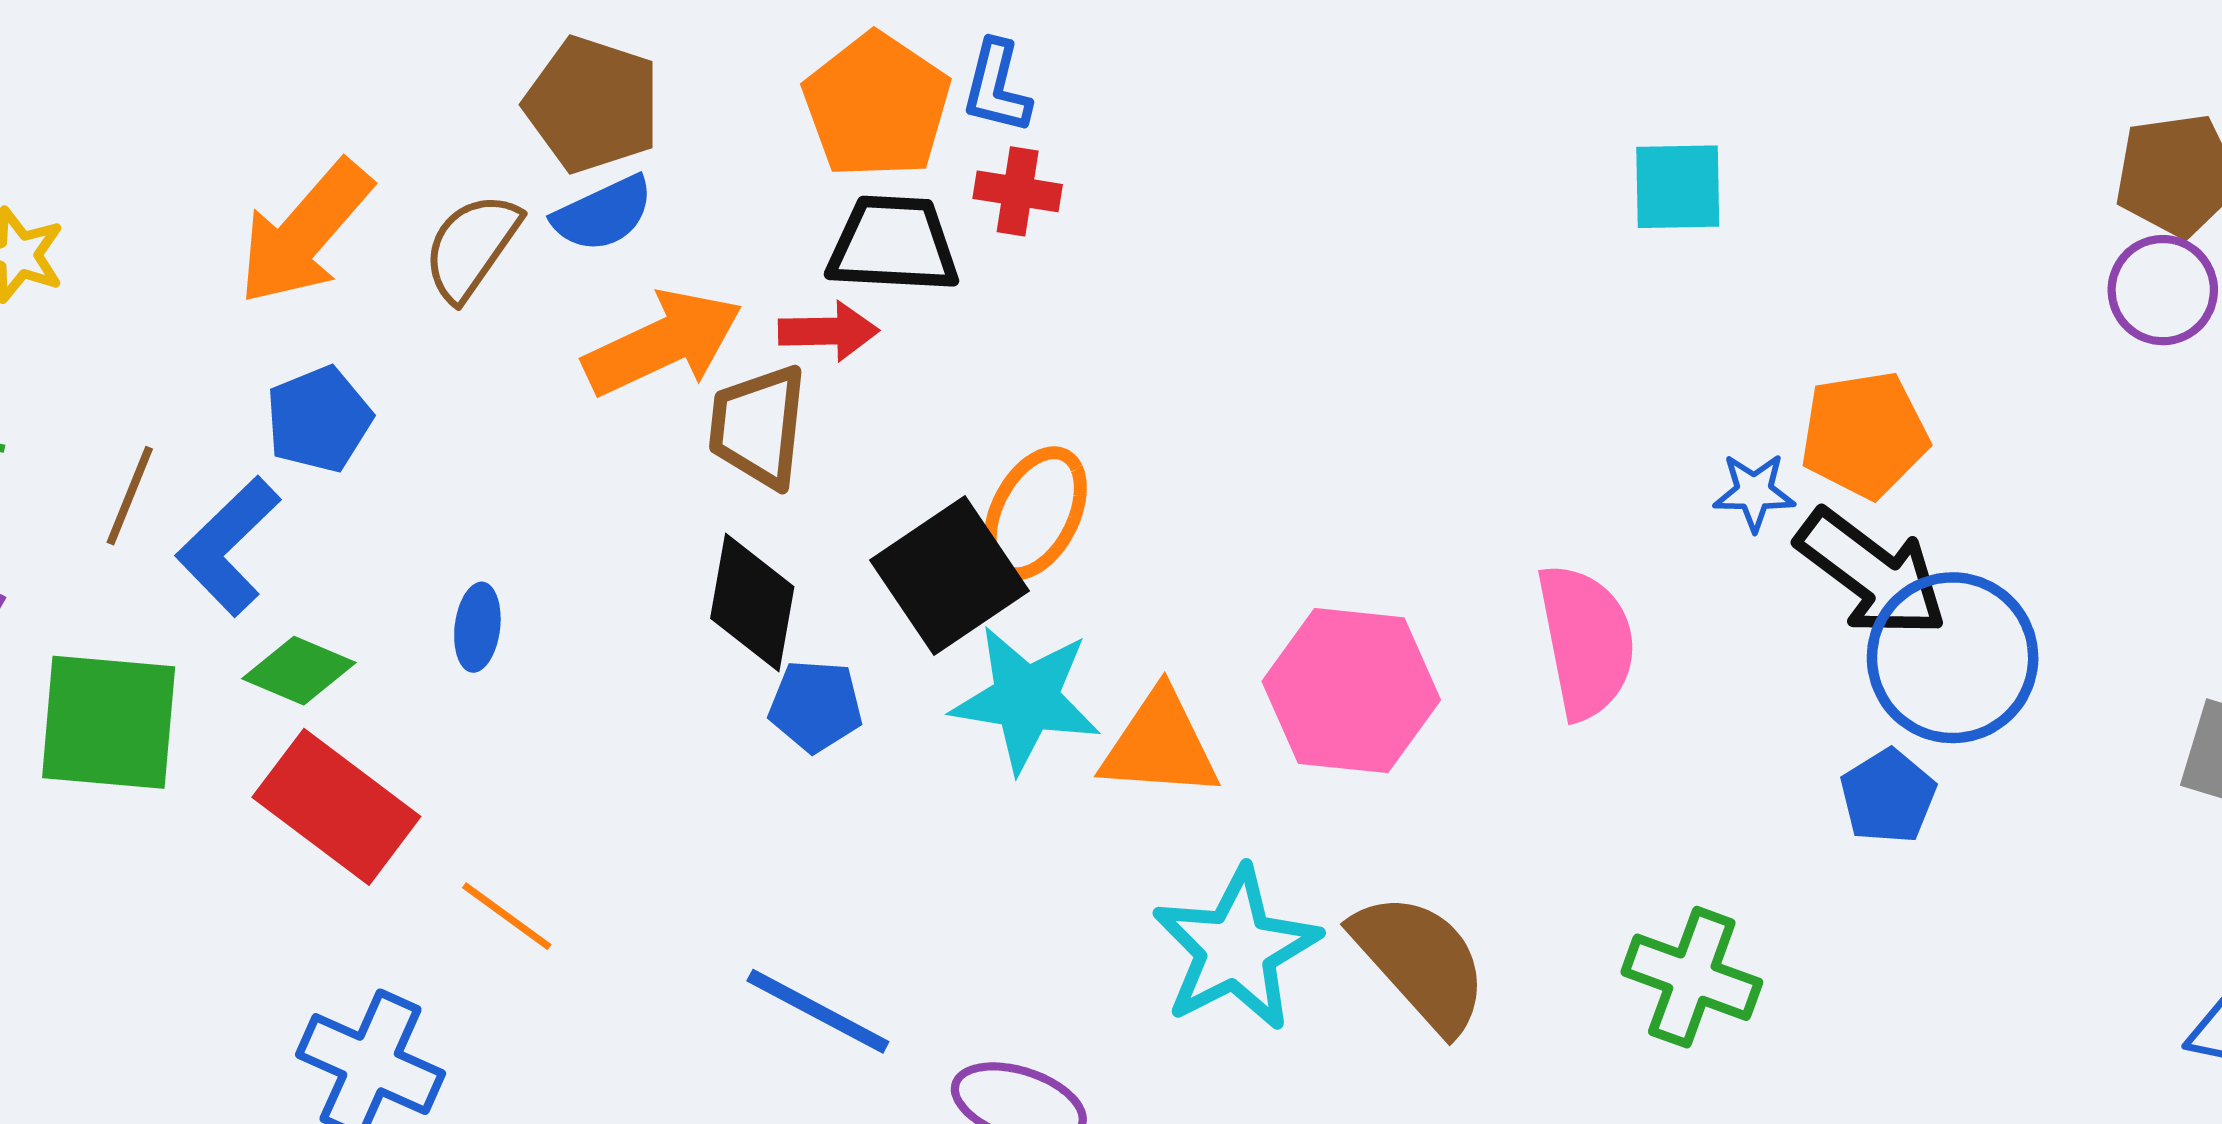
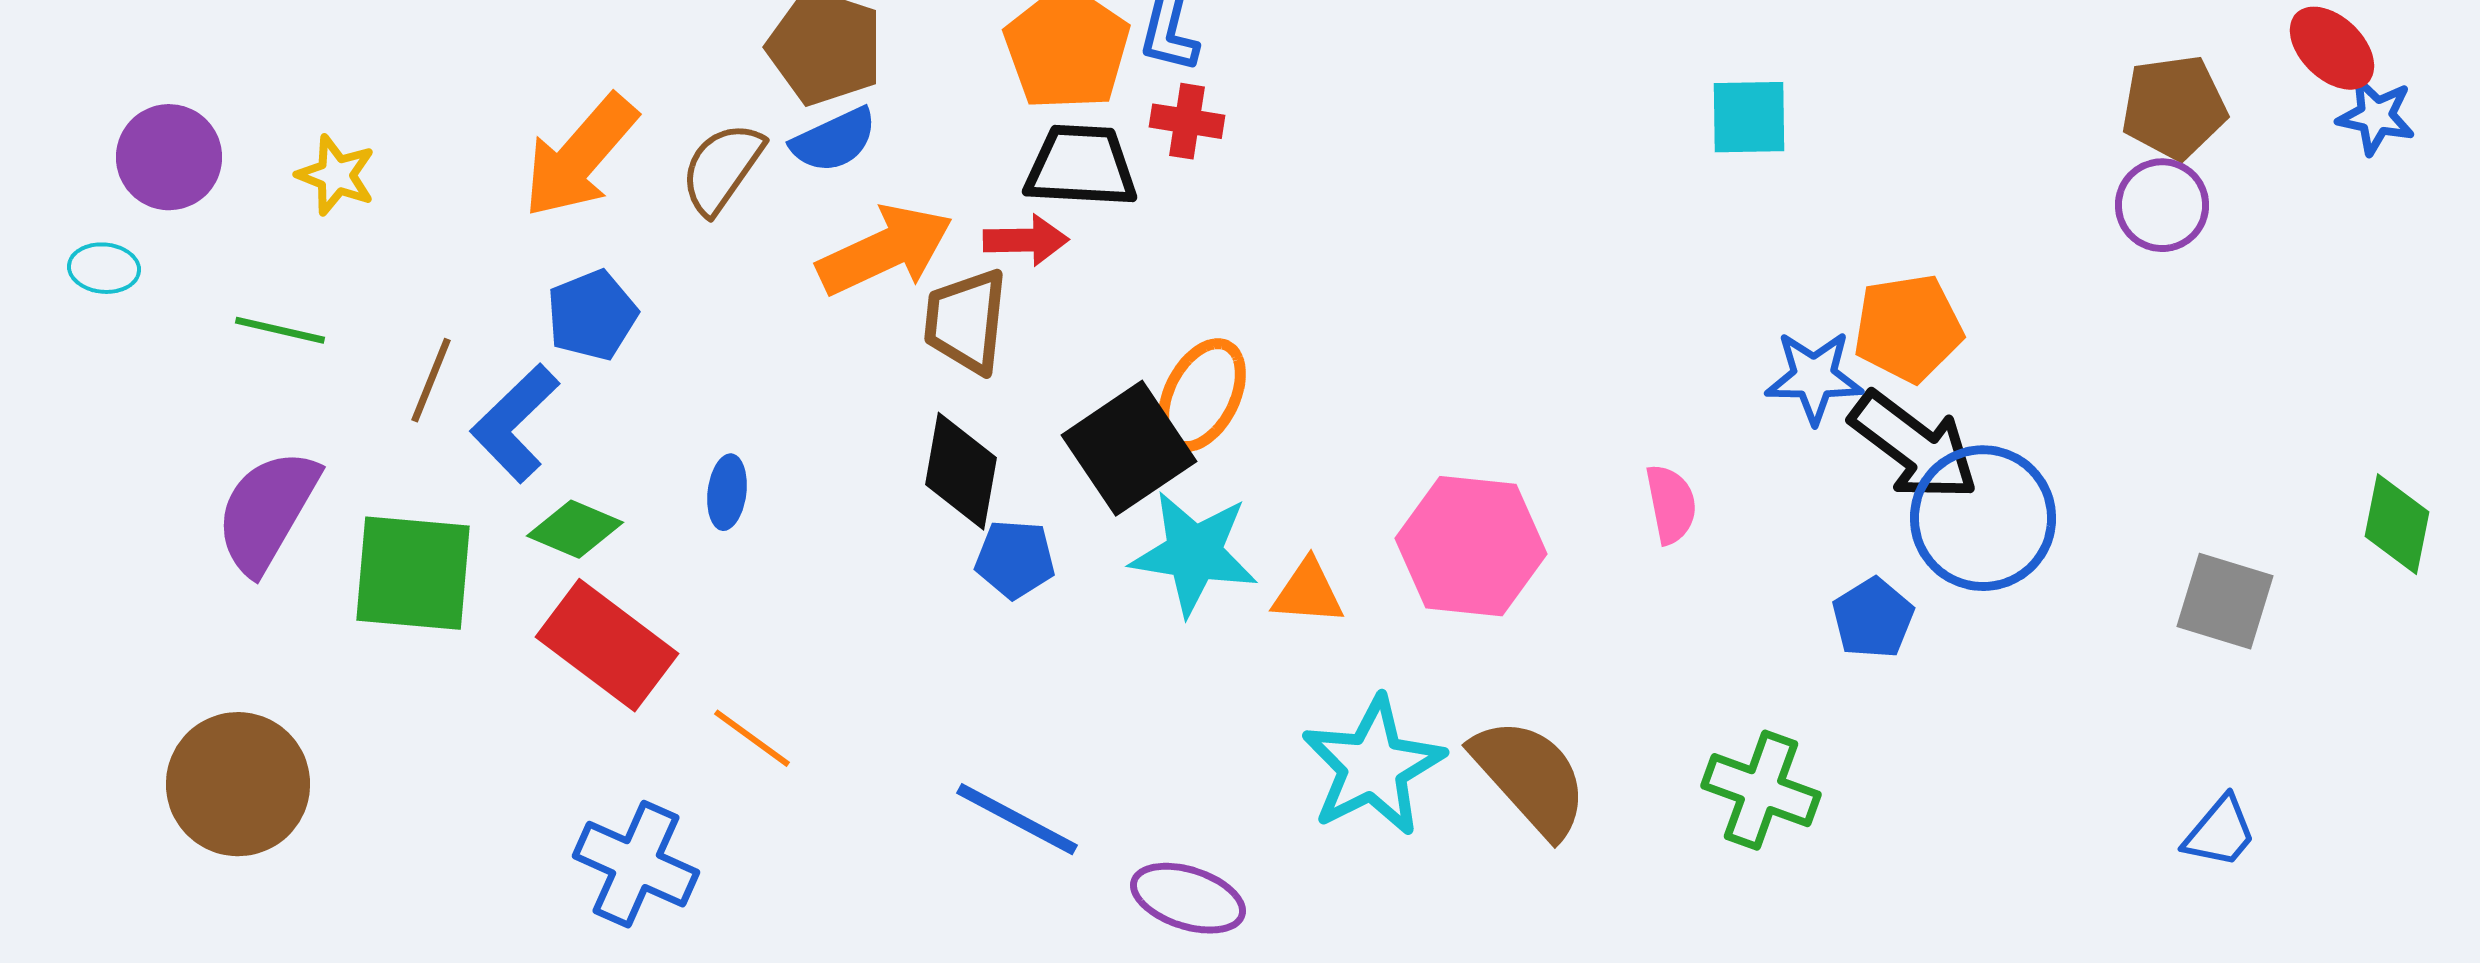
blue star: (1754, 492) -> (1814, 377), size x1.4
pink semicircle: (1586, 641) -> (1671, 504), size x0.6
orange triangle: (1160, 745) -> (1308, 592), size x0.7
blue pentagon: (1888, 796) -> (1873, 618), moved

